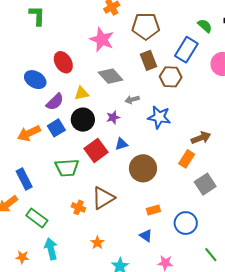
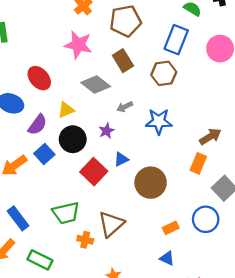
brown rectangle: (149, 60) -> (123, 61), moved
green trapezoid: (67, 168) -> (66, 213), moved
blue circle: (186, 223) -> (206, 219), moved

